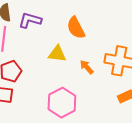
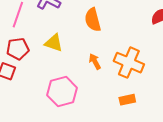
yellow triangle: (57, 54) -> (54, 43), moved

